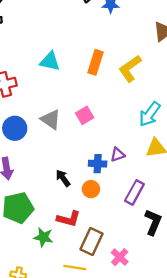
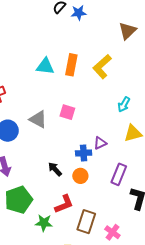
cyan triangle: (50, 61) -> (45, 66), moved
cyan arrow: (150, 114) -> (124, 104), size x0.7
pink square: (85, 115) -> (67, 112), turned -35
red L-shape: (69, 219) -> (64, 204), turned -30

